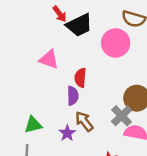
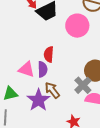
pink triangle: (49, 59) -> (26, 69), moved
purple star: (67, 133) -> (38, 100), size x1.6

